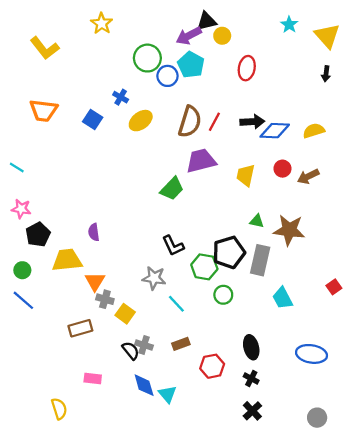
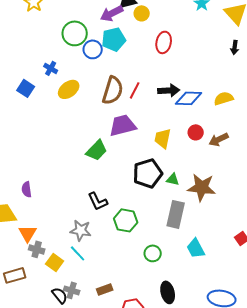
cyan pentagon: (191, 65) -> (114, 39), turned 30
black pentagon: (229, 252) -> (148, 173), moved
green circle: (223, 295) -> (153, 253), moved
cyan line: (176, 304) -> (78, 253), moved

